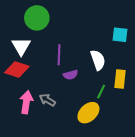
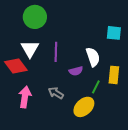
white triangle: (21, 46) -> (30, 49), moved
red diamond: (17, 69) -> (16, 66), turned 35
purple semicircle: (71, 75) -> (76, 71), moved
gray arrow: (47, 100) -> (56, 93), moved

